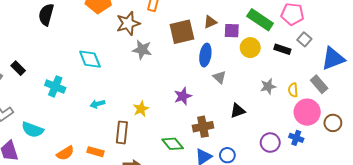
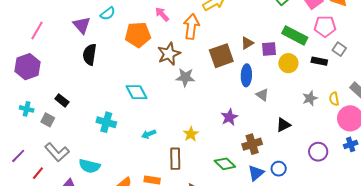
black rectangle: (18, 68) -> (62, 100), moved
blue cross: (296, 138) -> (351, 144), moved, turned -32

